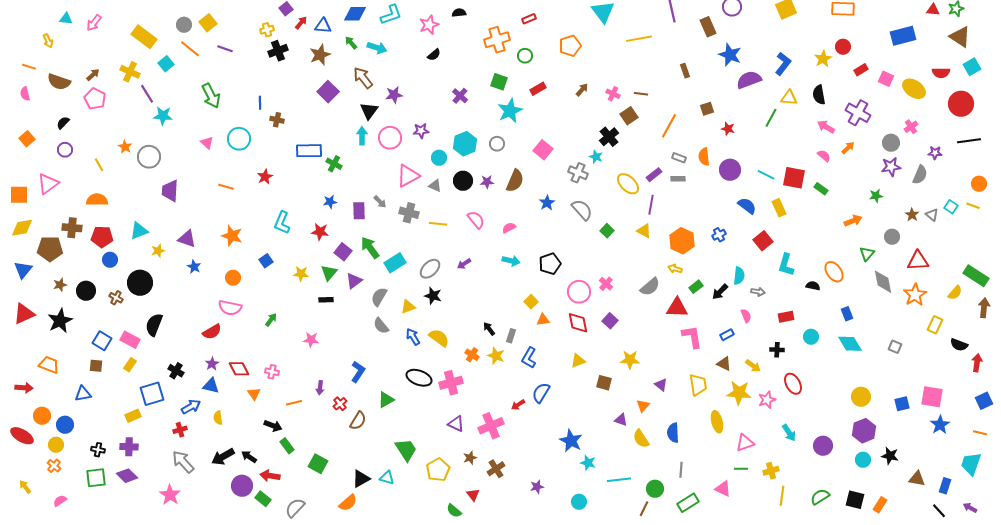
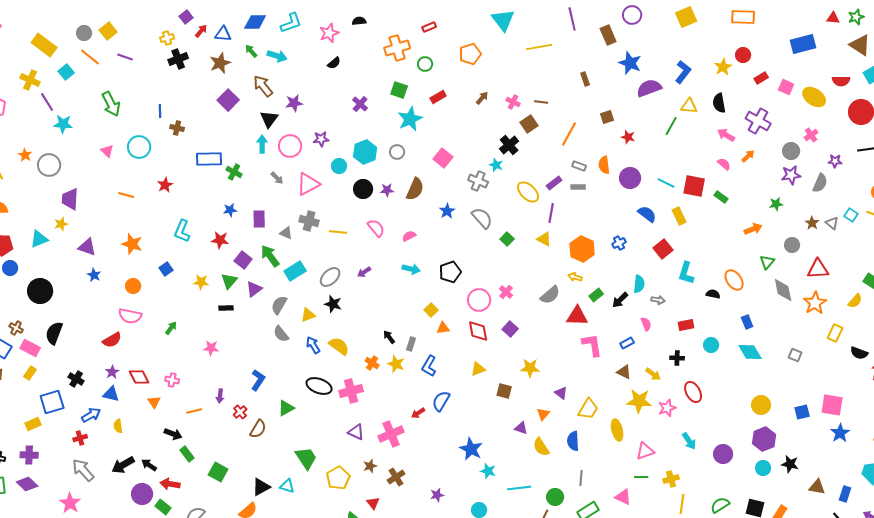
gray triangle: (435, 186) -> (286, 233), moved
gray arrow: (380, 202) -> (277, 178), moved
yellow star: (158, 251) -> (61, 224), moved
brown cross: (116, 298) -> (16, 328), moved
yellow trapezoid: (698, 385) -> (588, 409), moved, turned 40

